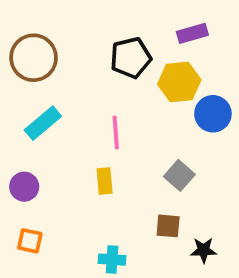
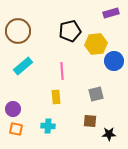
purple rectangle: (192, 33) -> (111, 13), moved
gray square: (179, 175) -> (96, 94), turned 35
purple circle: (24, 187) -> (13, 109), moved
cyan cross: (112, 260) -> (48, 126), moved

